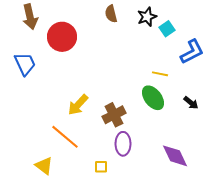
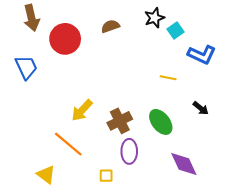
brown semicircle: (111, 14) -> (110, 26), moved, turned 84
blue L-shape: (192, 52) -> (202, 55), turned 52
green ellipse: (153, 98) -> (161, 122), moved

